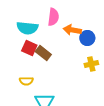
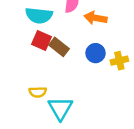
blue circle: (87, 38) -> (95, 53), moved
yellow semicircle: (26, 81) -> (38, 92), moved

